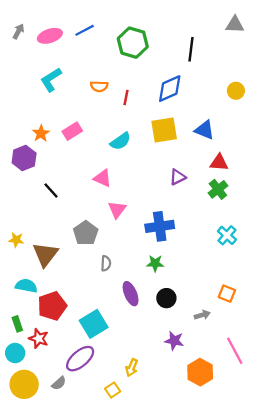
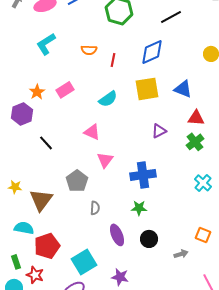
black line: (191, 49) -> (171, 17), turned 55
purple star: (174, 341) -> (120, 277), moved

